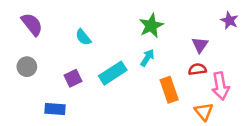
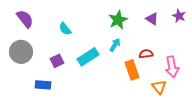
purple triangle: (200, 45) -> (152, 19), moved, turned -32
gray circle: (27, 67) -> (21, 52), size x1.5
red semicircle: (197, 69) -> (146, 54), moved

